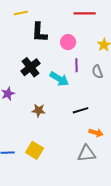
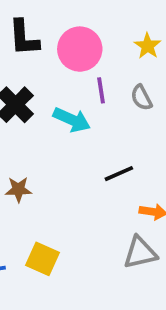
pink circle: (68, 42) -> (80, 49), size x1.5
brown star: (39, 110) -> (18, 189), moved

